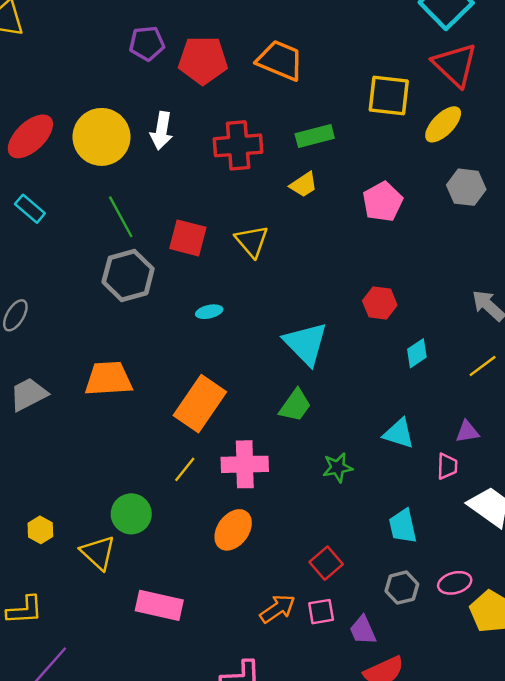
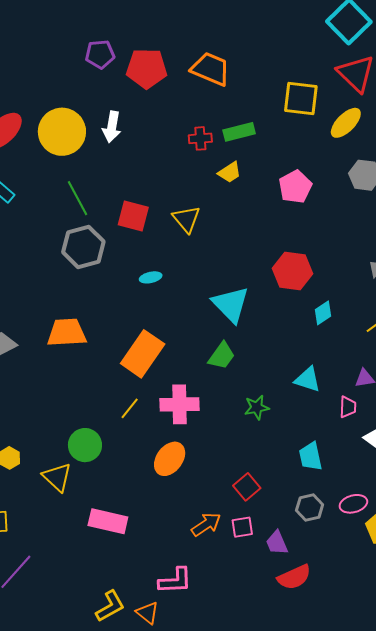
red cross: (238, 145) -> (200, 138), moved, size x0.6
red hexagon: (380, 303) -> (292, 271), size x1.4

